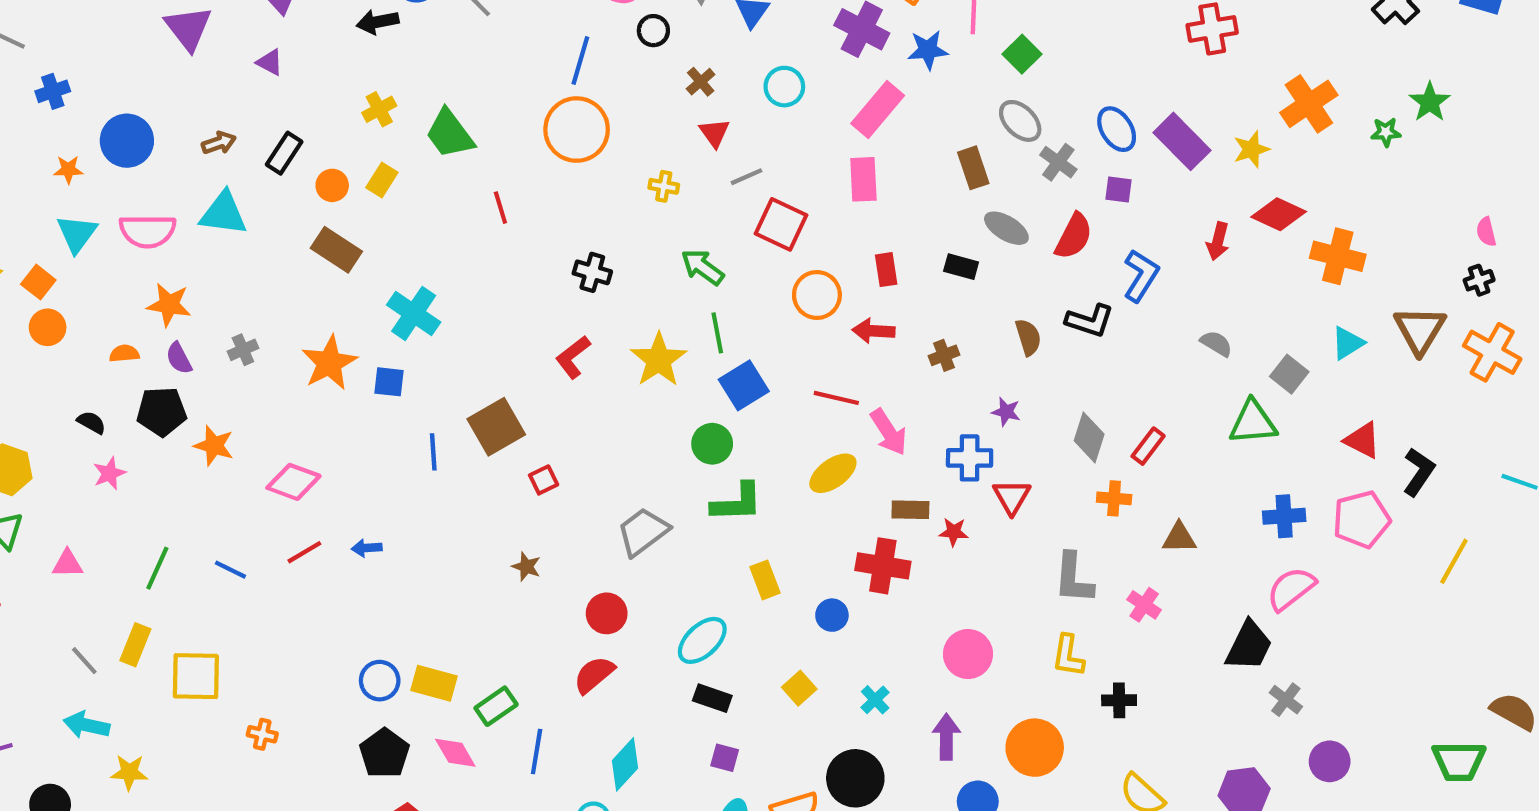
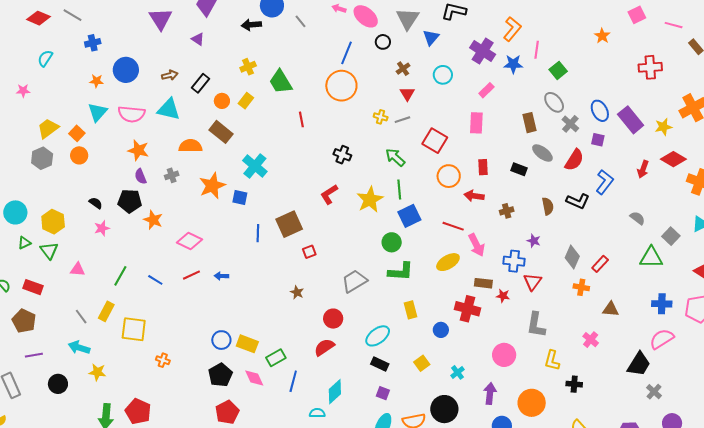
pink rectangle: (878, 110) -> (486, 90), size x0.6
gray line: (747, 177) -> (402, 120), moved
orange semicircle: (124, 353) -> (191, 146), moved, size x1.6
gray L-shape: (1073, 578) -> (536, 325), moved

